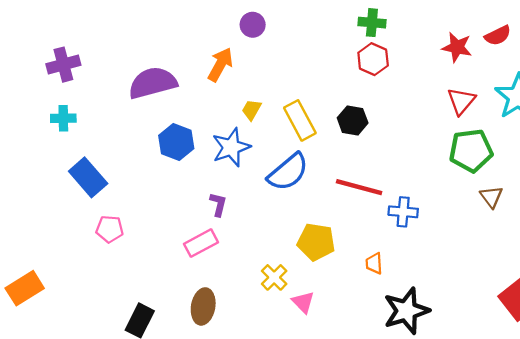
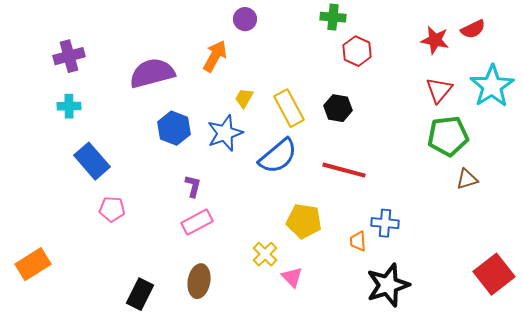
green cross: (372, 23) -> (333, 17), moved
brown triangle: (491, 197) -> (467, 179), turned 50
purple L-shape: (218, 204) -> (193, 186), moved
blue cross: (403, 212) -> (385, 223), moved

